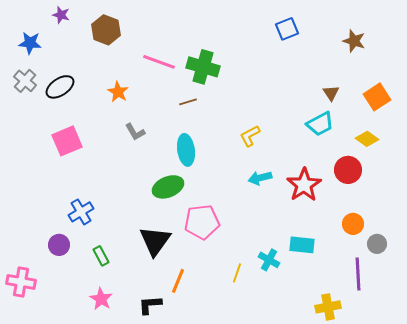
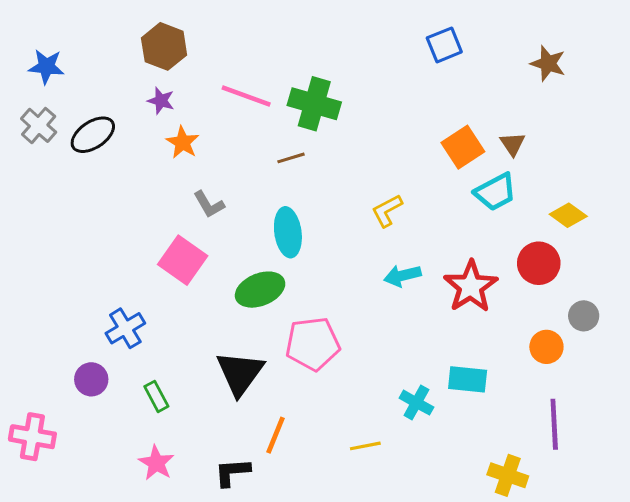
purple star: (61, 15) -> (161, 101), moved
orange square: (377, 97) -> (463, 147), moved
pink square: (67, 141) -> (183, 260), moved, turned -32
gray circle: (377, 244) -> (584, 316), moved
yellow line: (237, 273) -> (365, 446), moved, turned 60
yellow cross: (328, 307) -> (508, 475), turned 30

